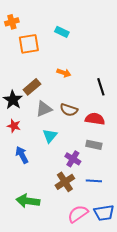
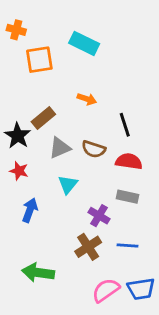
orange cross: (12, 22) -> (16, 30), turned 32
cyan rectangle: (62, 32) -> (84, 43), size x1.5
black line: (101, 87) -> (125, 125), moved
blue arrow: (22, 155) -> (30, 210), turned 48

